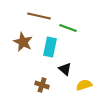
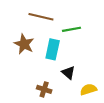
green line: (68, 28) -> (72, 29), turned -30

